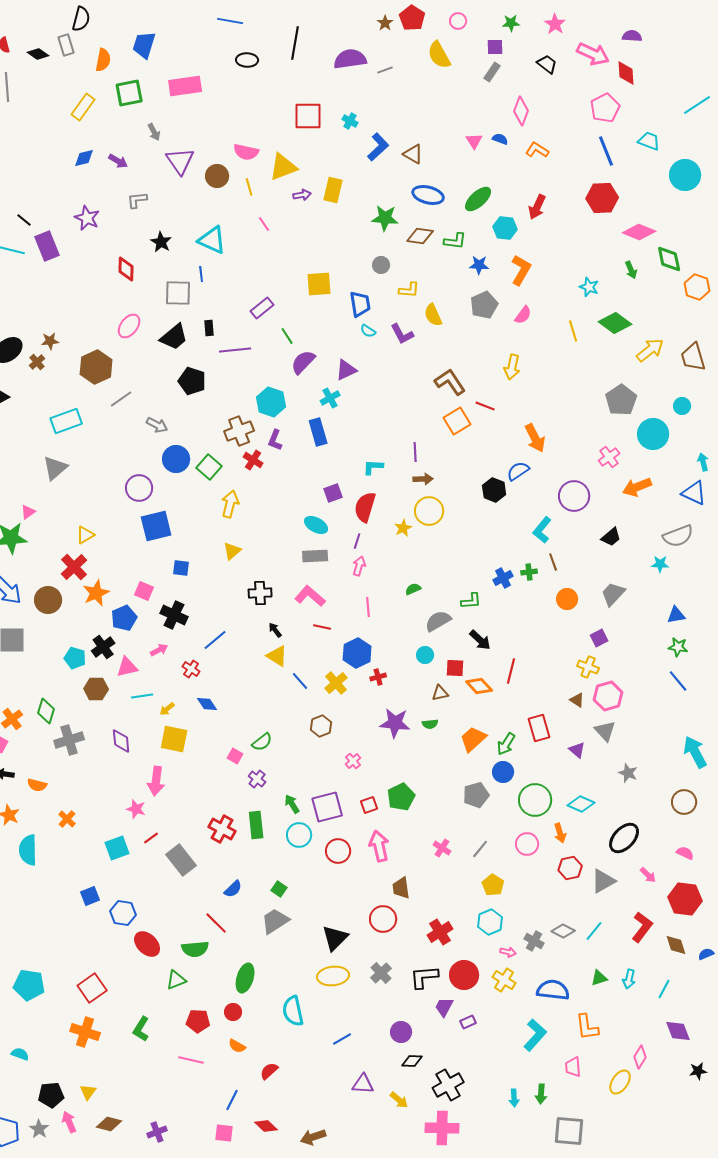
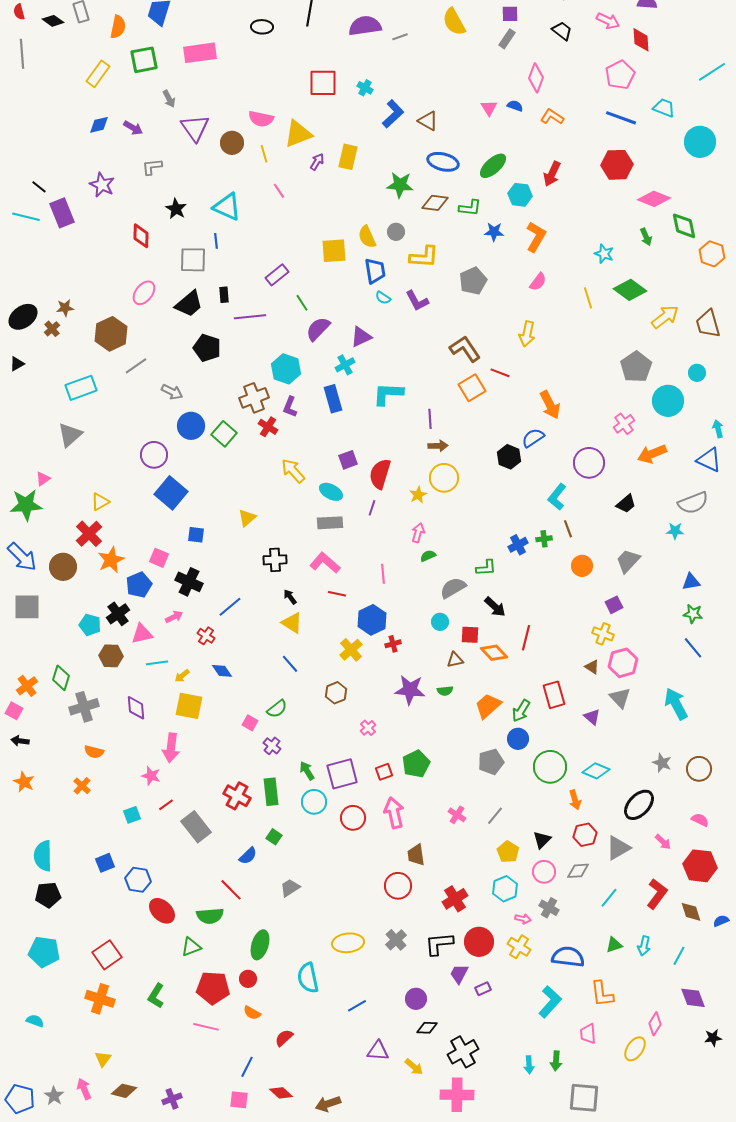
pink arrow: (593, 54) -> (608, 21), size x0.7
blue line: (606, 151) -> (621, 118), turned -48
purple arrow: (302, 195) -> (317, 162), turned -48
yellow L-shape: (409, 290) -> (424, 257), size x1.4
gray pentagon: (484, 305) -> (473, 281), moved
yellow semicircle: (433, 315) -> (367, 237), moved
cyan L-shape: (373, 467) -> (388, 394), moved, size x1.5
yellow arrow: (230, 504) -> (293, 471), moved, turned -56
blue square: (156, 526) -> (171, 493), turned -36
pink arrow: (359, 566) -> (418, 533), moved
blue line: (300, 681) -> (290, 664), moved
cyan arrow: (695, 752) -> (676, 704), moved
gray star: (628, 773) -> (662, 763), moved
orange semicircle: (37, 785) -> (94, 752), moved
pink circle: (527, 844) -> (544, 872), moved
cyan square: (117, 848) -> (132, 815), size x0.7
cyan semicircle: (28, 850) -> (43, 856), moved
green square: (279, 889) -> (274, 837), moved
gray trapezoid: (275, 921) -> (290, 888), size x0.7
gray diamond: (563, 931) -> (578, 871), moved, turned -30
black triangle: (335, 938) -> (542, 840), moved, size x0.7
red pentagon: (198, 1021) -> (213, 988), size x1.4
black pentagon: (51, 1095) -> (48, 895), moved

